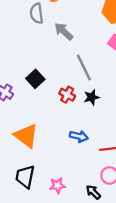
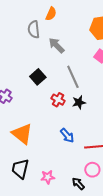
black square: (35, 79) -> (38, 77), moved
blue arrow: (79, 136) -> (67, 136), turned 35

